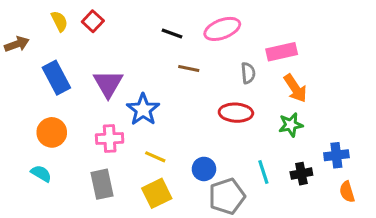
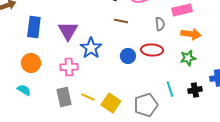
blue rectangle: (56, 78) -> (34, 27), turned 35
orange arrow: (295, 88) -> (191, 34), turned -48
yellow line: (155, 157) -> (88, 97), moved
blue circle: (204, 169) -> (128, 56), moved
yellow square: (157, 193) -> (111, 103), moved, turned -30

